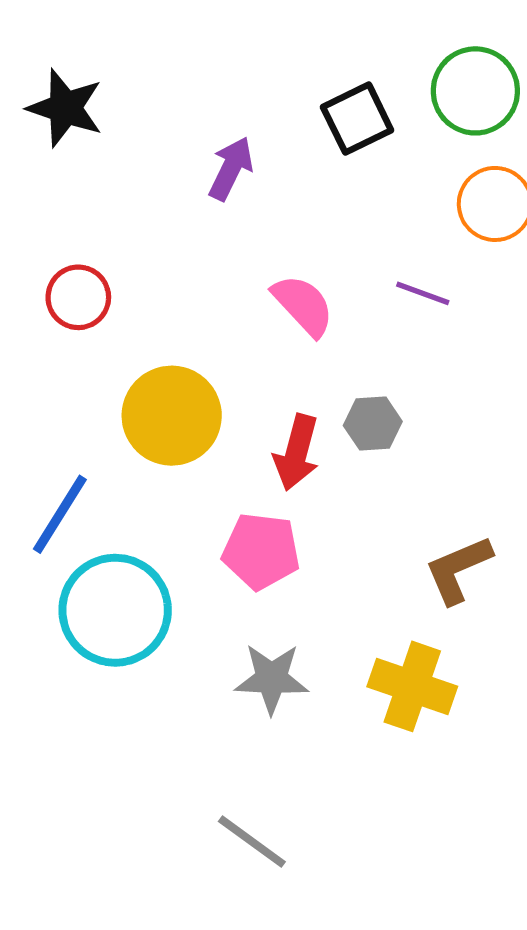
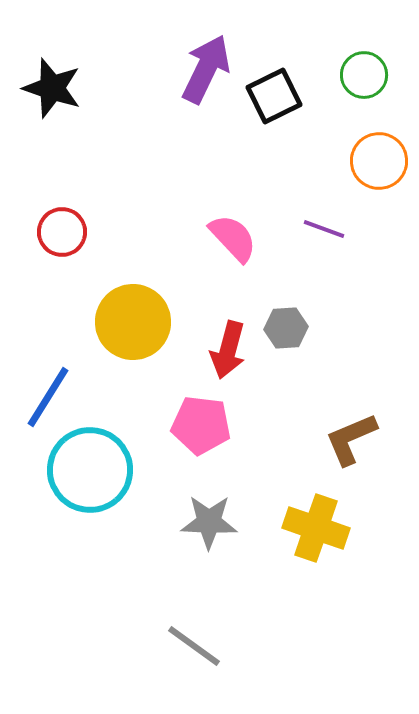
green circle: (475, 91) -> (364, 75), size x0.7
purple arrow: (231, 168) -> (206, 69), moved, size x1.4

